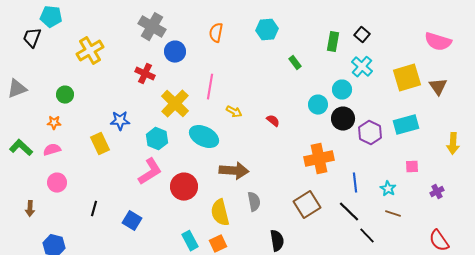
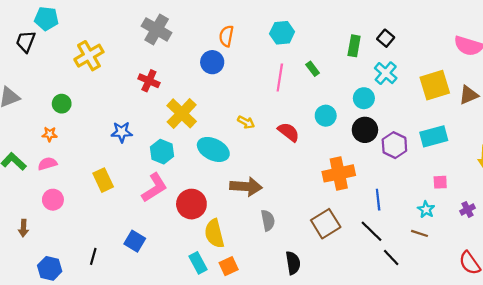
blue circle: (175, 52) -> (212, 62), moved
pink line: (210, 87) -> (280, 77), moved
brown triangle: (438, 87) -> (469, 95), turned 42
cyan circle: (318, 105) -> (326, 116), moved
red semicircle: (273, 121) -> (289, 132), size x1.5
yellow rectangle: (100, 144) -> (103, 180), moved
cyan star: (388, 189) -> (426, 209), moved
black line: (94, 209) -> (93, 256), moved
yellow semicircle: (220, 213) -> (214, 233), moved

